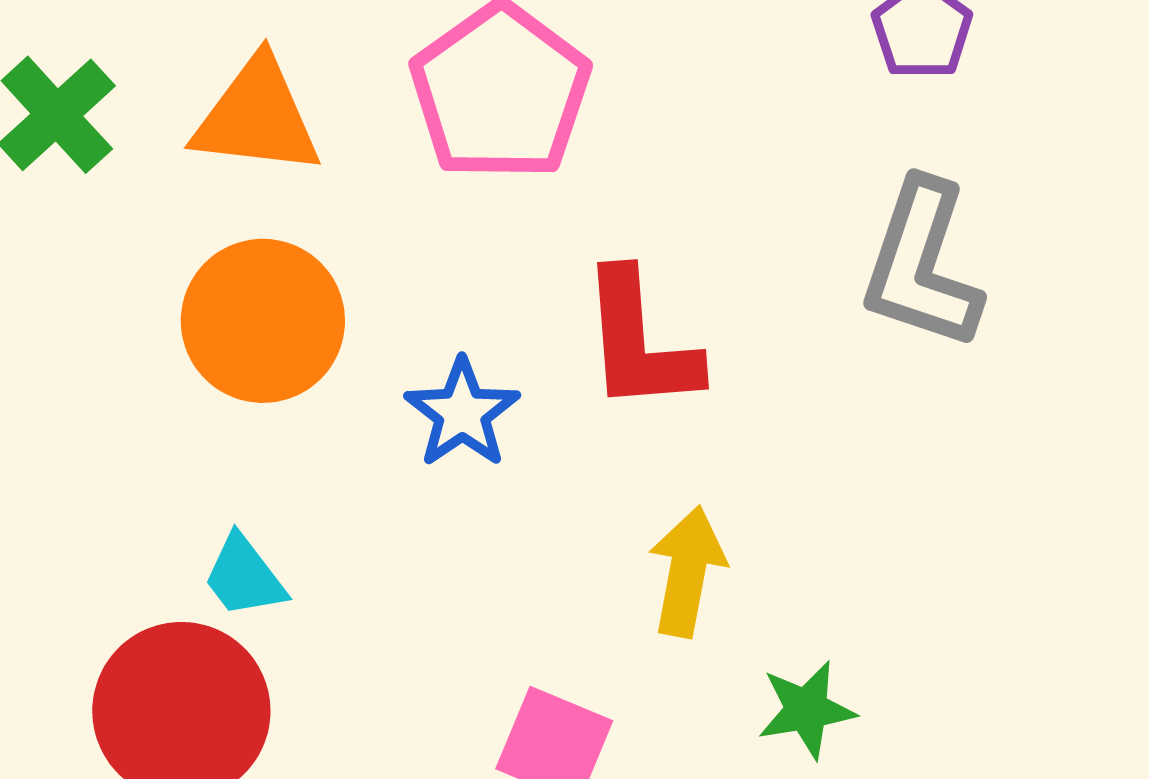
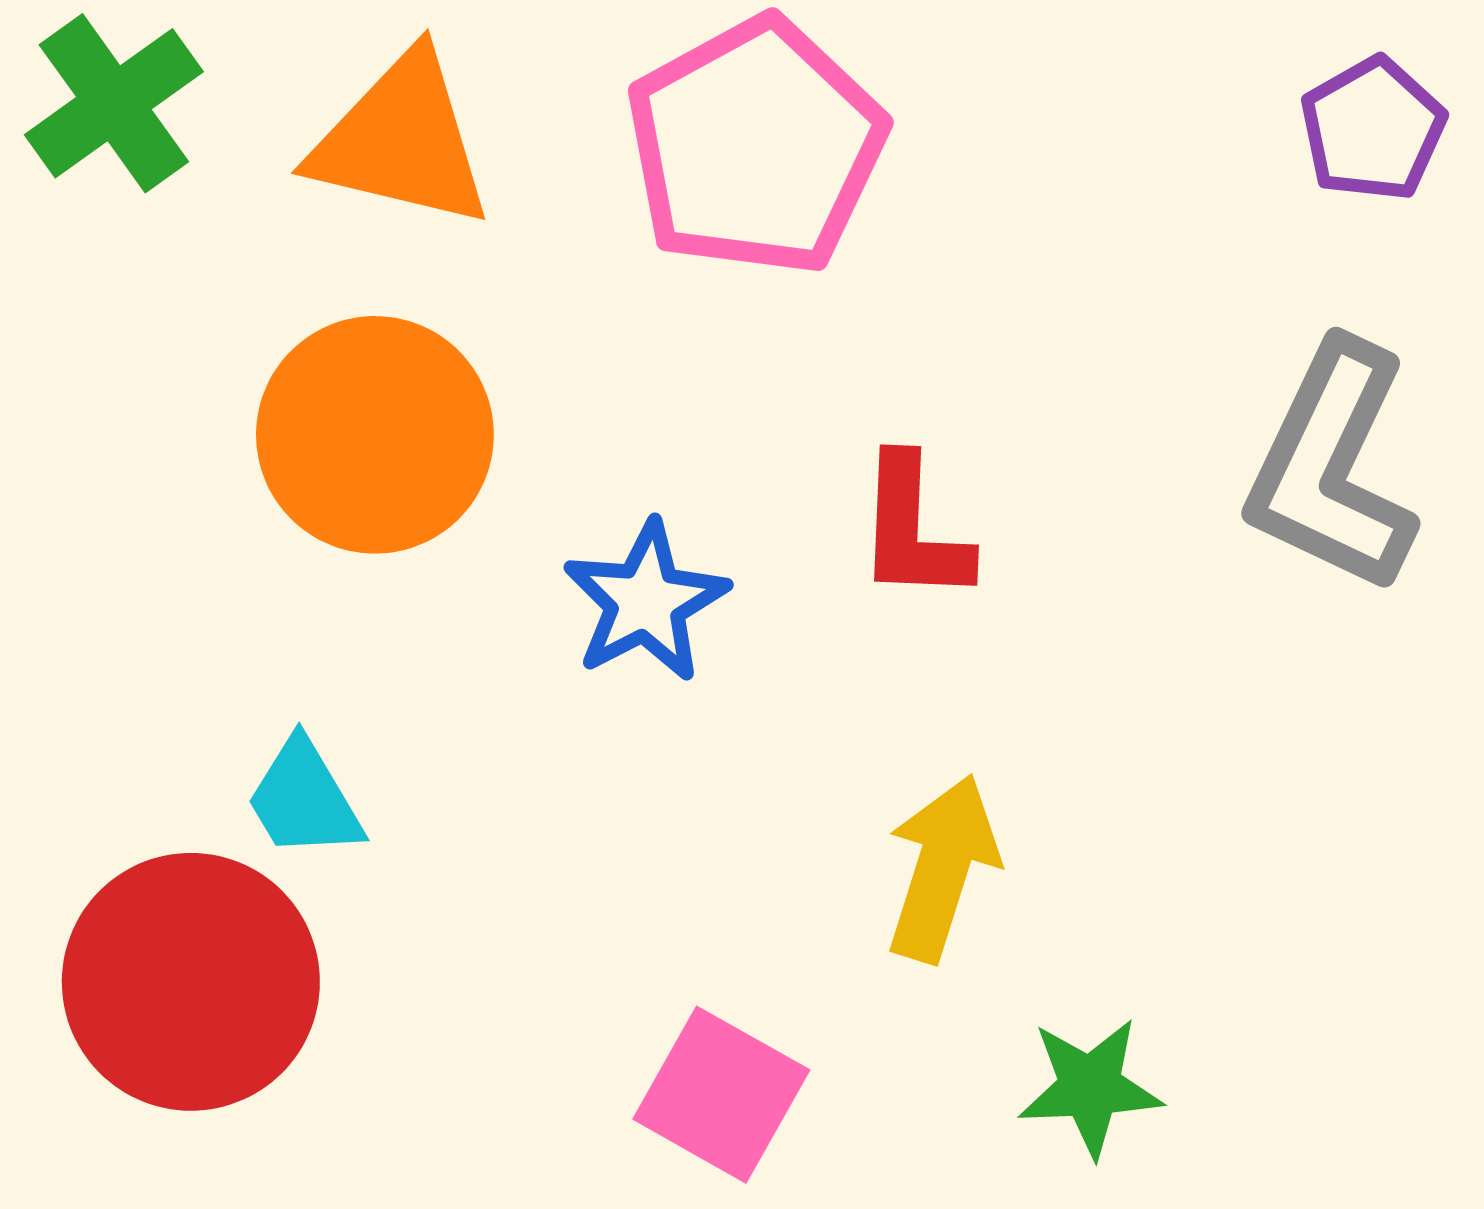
red L-shape: (639, 342) -> (913, 529), size x0.7

